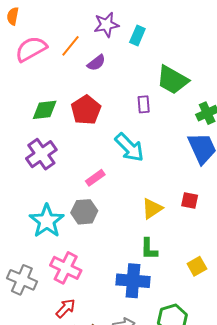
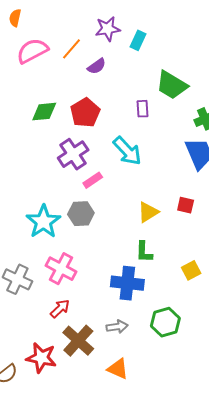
purple cross: (41, 154) -> (73, 154), moved

